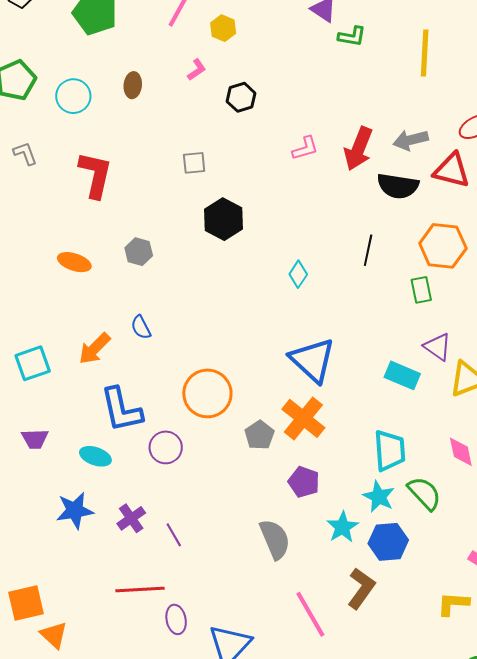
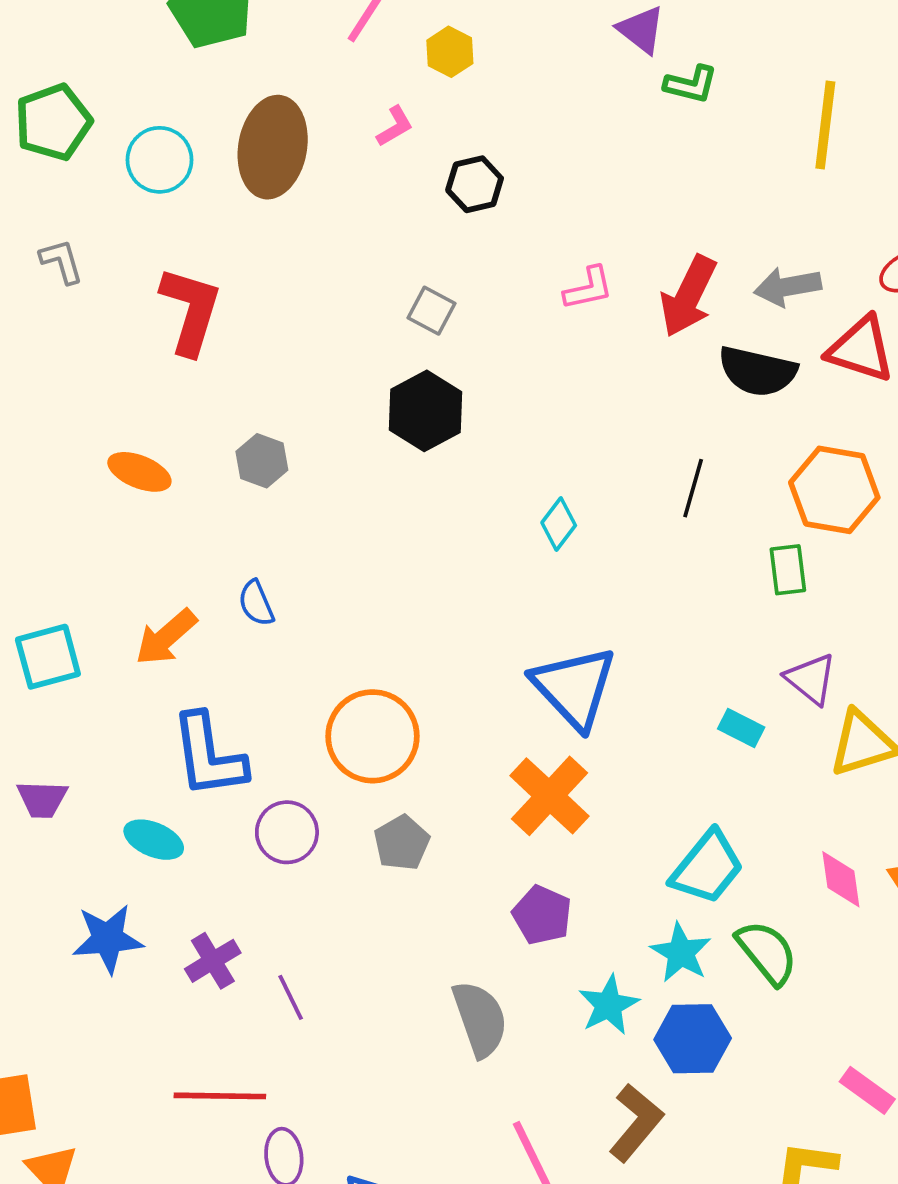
brown ellipse: (133, 85) -> (273, 147), size x2.0
gray square: (194, 163) -> (432, 311), moved, turned 30
cyan rectangle: (402, 375) -> (741, 728), size x0.7
gray pentagon: (259, 435) -> (402, 843), moved
cyan trapezoid: (390, 450) -> (707, 867), turned 39

